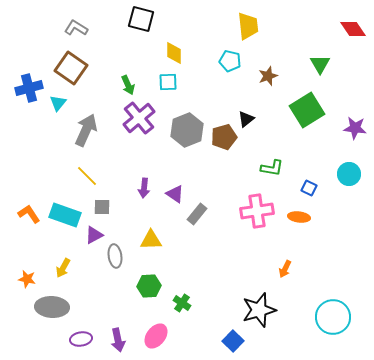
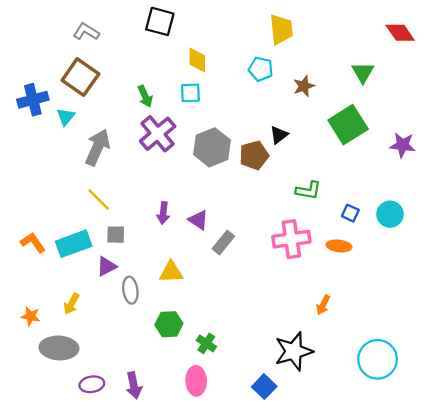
cyan circle: (349, 174) -> (390, 214), moved
cyan rectangle: (65, 215) -> (74, 244), turned -40
pink ellipse: (156, 336) -> (196, 381), moved, turned -40

